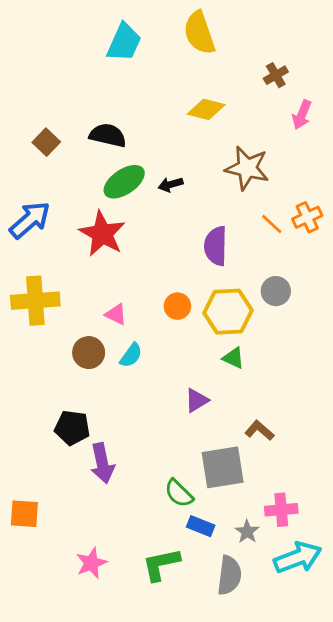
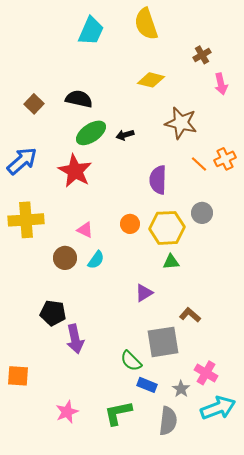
pink arrow: (302, 115) -> (221, 84), turned -35
green triangle: (233, 358) -> (171, 262), turned -30
pink cross: (281, 510) -> (206, 373), turned 35

